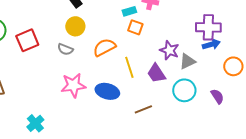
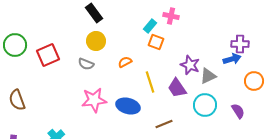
cyan rectangle: (129, 11) -> (150, 26), turned -32
purple cross: (208, 27) -> (240, 44), moved, size x0.7
orange semicircle: (104, 47) -> (125, 62), size x0.6

